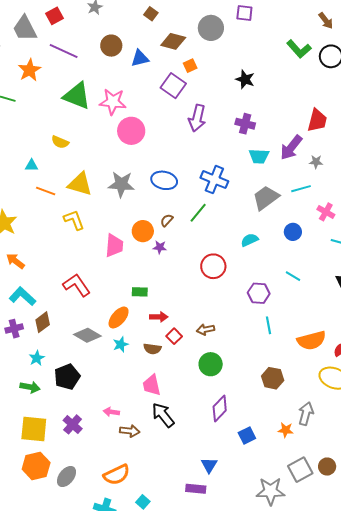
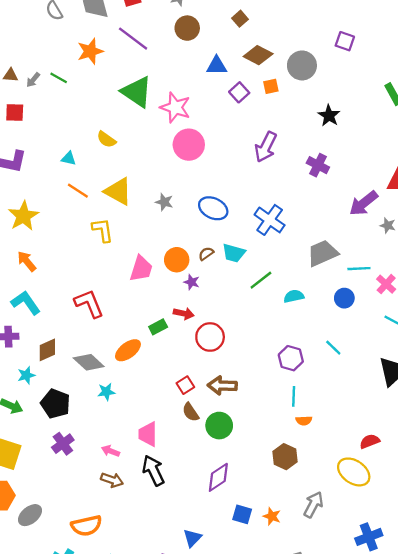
gray circle: (211, 28) -> (302, 65), moved
brown circle: (111, 46) -> (187, 28), moved
purple square: (173, 86) -> (239, 92), moved, size x0.7
cyan trapezoid: (259, 156) -> (234, 253), moved
gray star: (121, 184) -> (164, 202), size x0.6
cyan line: (301, 189) -> (359, 269), moved
green line: (198, 213) -> (261, 280), moved
red circle: (213, 266) -> (210, 337), moved
green rectangle: (140, 292) -> (158, 327), turned -42
red arrow: (159, 317) -> (184, 313), moved
brown diamond: (43, 322) -> (47, 350), moved
brown arrow: (206, 330) -> (222, 386), size x1.4
orange semicircle: (311, 340) -> (304, 421), moved, size x0.5
cyan star: (121, 344) -> (106, 392), moved
brown semicircle: (152, 349) -> (191, 412), moved, turned 36
black pentagon: (67, 377) -> (56, 404), turned 30
pink arrow: (111, 412) -> (110, 451), moved
purple cross: (73, 424) -> (63, 444), moved
orange star: (286, 430) -> (272, 516), moved
blue square: (247, 436) -> (242, 514), turned 30

